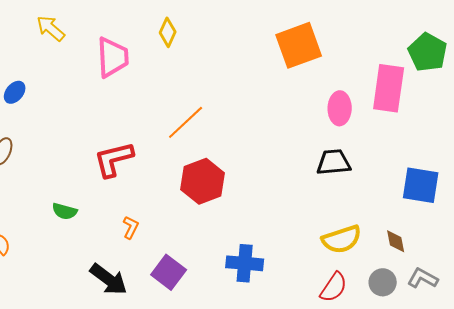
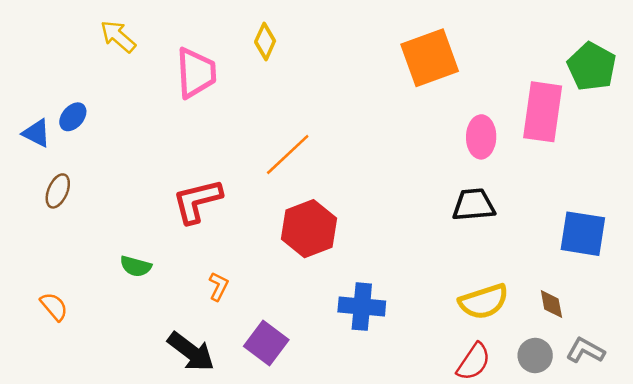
blue cross: (245, 263) -> (362, 307), moved

